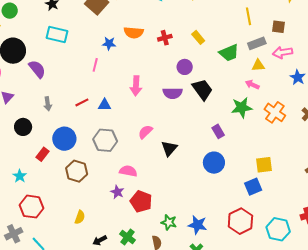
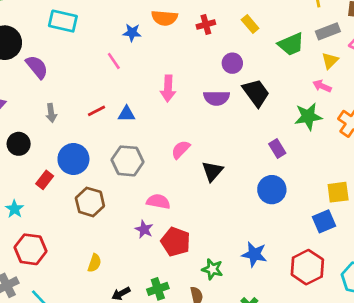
pink line: (95, 65) -> (114, 61), turned -48
yellow triangle: (258, 65) -> (330, 61), turned -40
blue star: (197, 225) -> (254, 254), moved
green cross: (128, 237) -> (158, 289), turned 35

